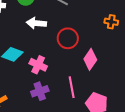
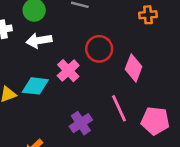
white arrow: (36, 23) -> (39, 40), moved
pink cross: (38, 65) -> (68, 71), moved, turned 36

